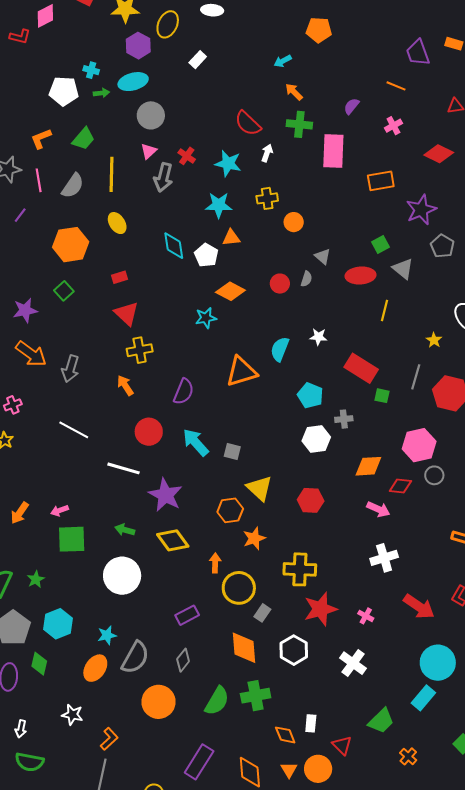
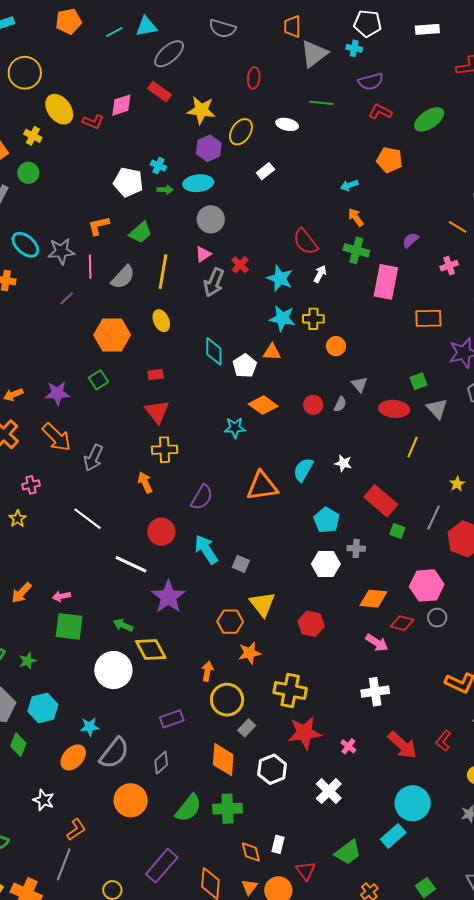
cyan star: (219, 205) -> (282, 318), moved
yellow diamond: (173, 540) -> (151, 650), moved

